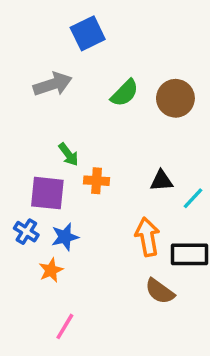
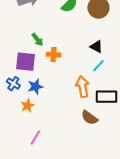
black triangle: (161, 181) -> (96, 47), moved, turned 32
cyan line: (193, 198) -> (98, 66), moved

